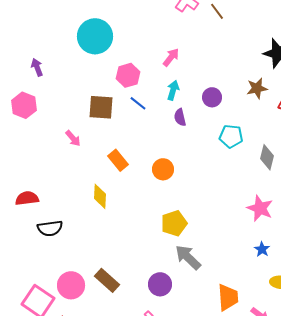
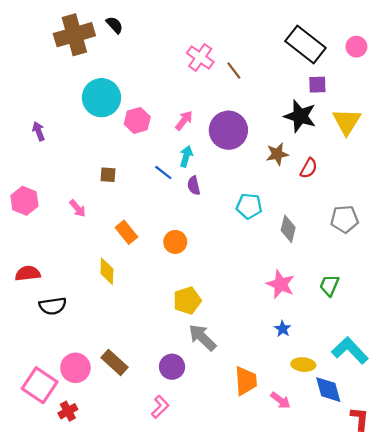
pink hexagon: (128, 75) -> (137, 120), moved
purple circle: (212, 97) -> (228, 130), moved, size x1.8
blue line: (138, 103) -> (163, 173), moved
pink hexagon: (24, 105) -> (24, 201), moved
brown square: (101, 107) -> (108, 175), size x0.6

